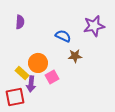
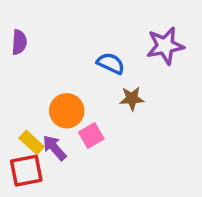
purple semicircle: (20, 22) -> (19, 42), moved
yellow rectangle: (22, 73) -> (32, 142), moved
purple arrow: (31, 84) -> (54, 148), turned 133

